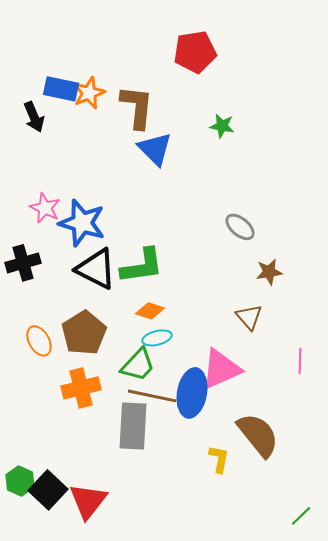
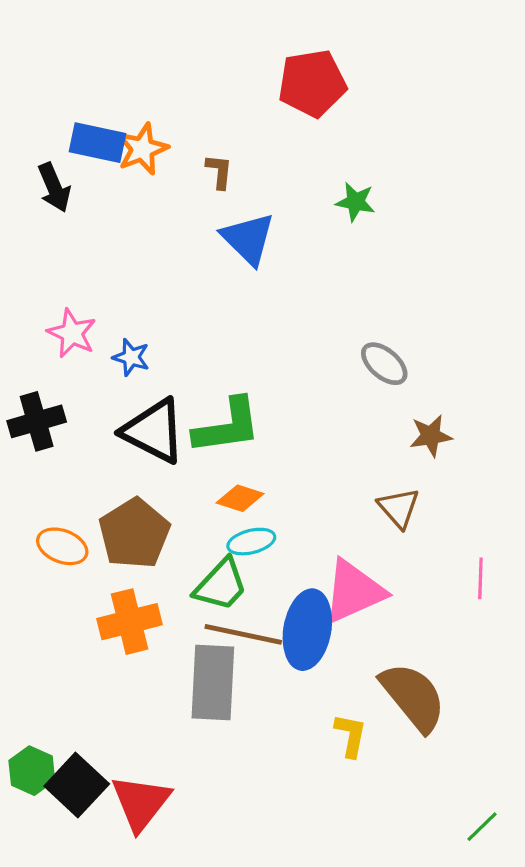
brown L-shape: (137, 107) -> (219, 171), size x0.5
blue star: (82, 223) -> (131, 357), size x0.5
orange ellipse: (39, 341) -> (62, 546), turned -40

